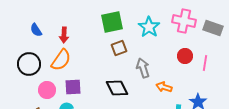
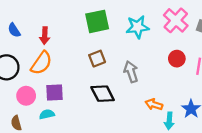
pink cross: (184, 21) -> (176, 20), turned 30
cyan star: (149, 27) -> (138, 27), turned 30
brown square: (119, 48) -> (97, 59), moved
orange arrow: (164, 87) -> (154, 104), moved

